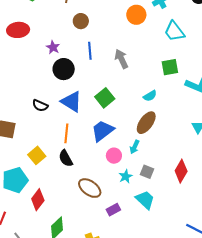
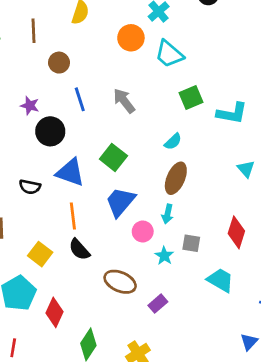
cyan trapezoid: (174, 31) -> (169, 54), moved
cyan trapezoid: (145, 200) -> (220, 280), moved

